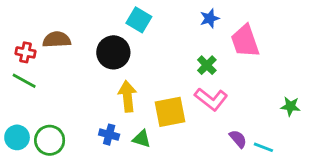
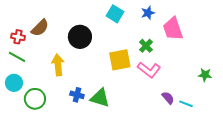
cyan square: (139, 20) -> (115, 14), moved
brown semicircle: (57, 40) -> (40, 28), turned 138
yellow arrow: (128, 96) -> (58, 65), moved
yellow square: (170, 112) -> (120, 60), moved
cyan circle: (17, 137) -> (14, 83), moved
green triangle: (142, 139) -> (100, 98), size x1.5

